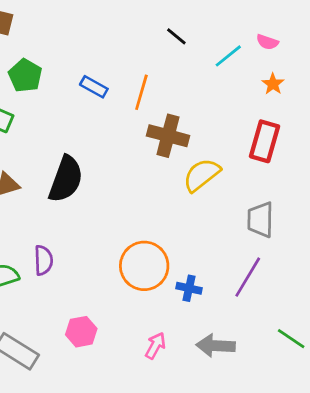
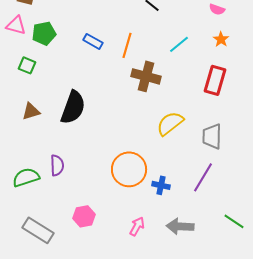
cyan line: (228, 56) -> (179, 44), moved
green pentagon: (25, 76) -> (44, 33), turned 30
yellow semicircle: (202, 175) -> (170, 123), moved

